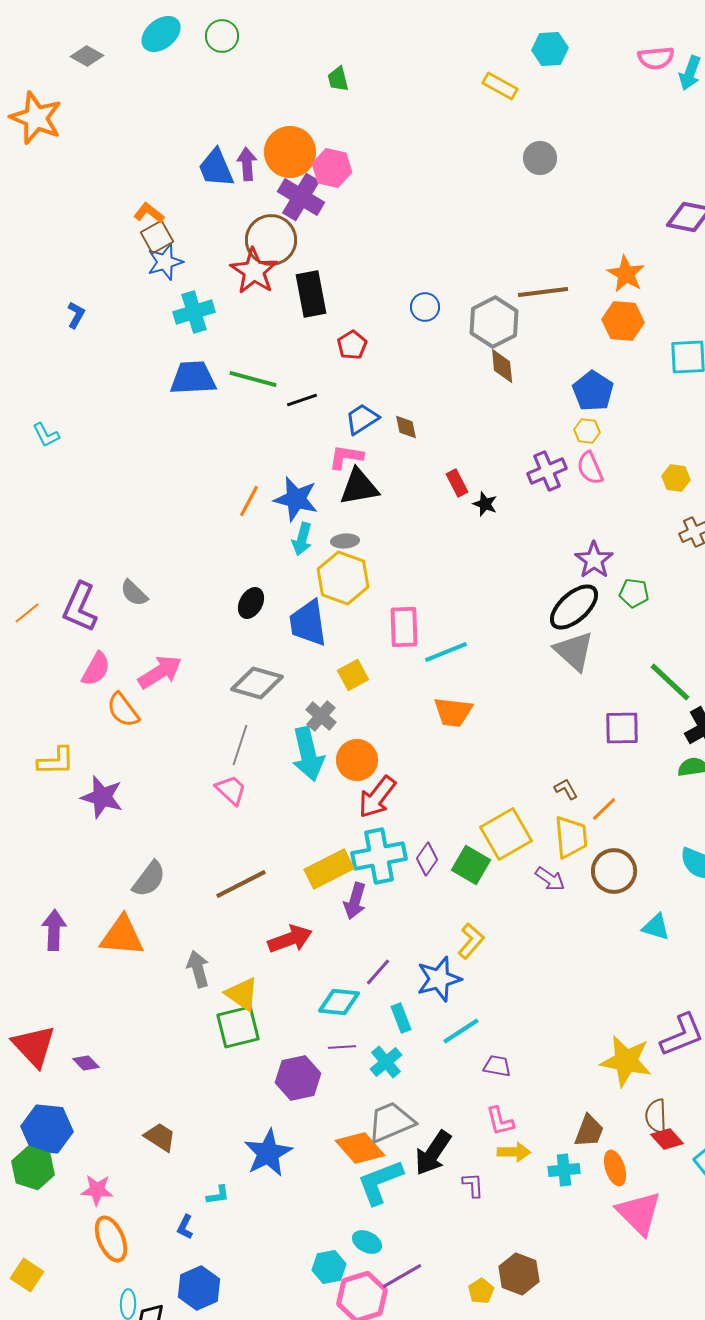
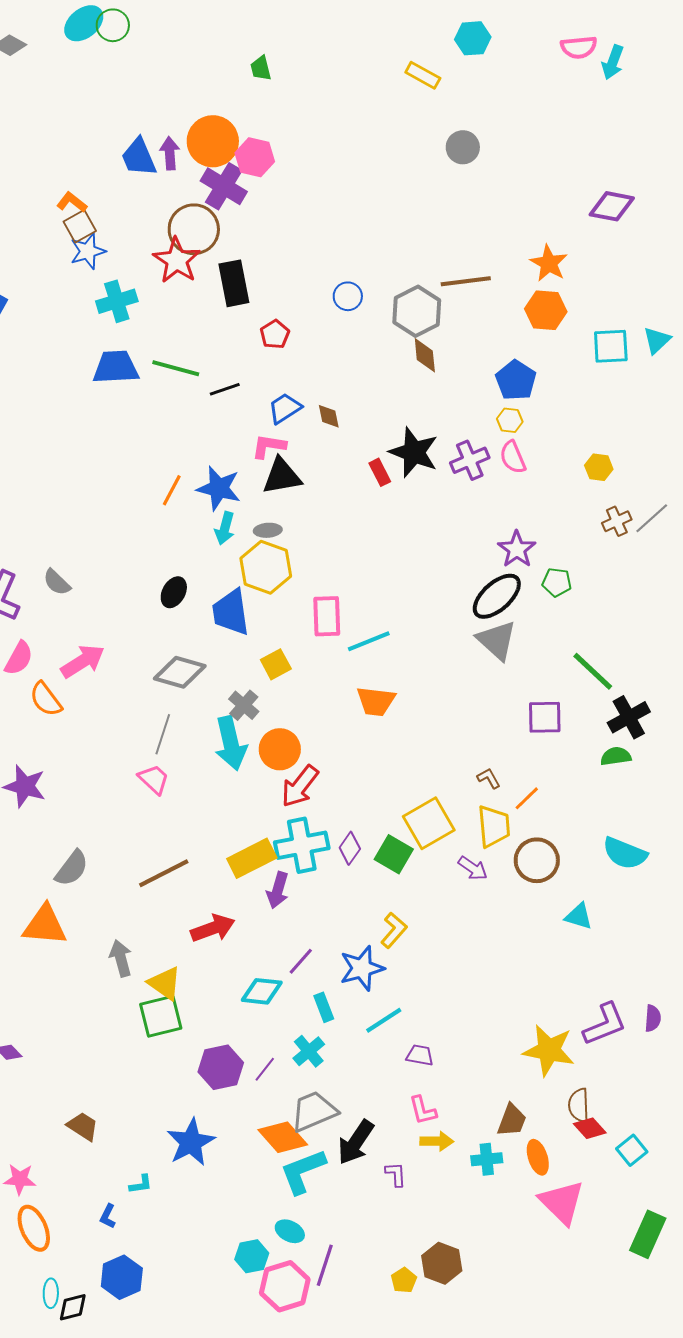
green circle: (222, 36) -> (113, 25), moved
black star: (485, 504) -> (414, 452), moved, size x2.0
purple line: (342, 1047) -> (265, 1069), moved, turned -48
purple line: (402, 1276) -> (325, 1265), turned -42

